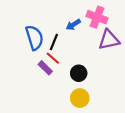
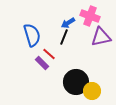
black line: (54, 42) -> (64, 37), moved
black circle: (79, 73) -> (76, 82), moved, size x1.6
yellow circle: (80, 98) -> (92, 91), moved

